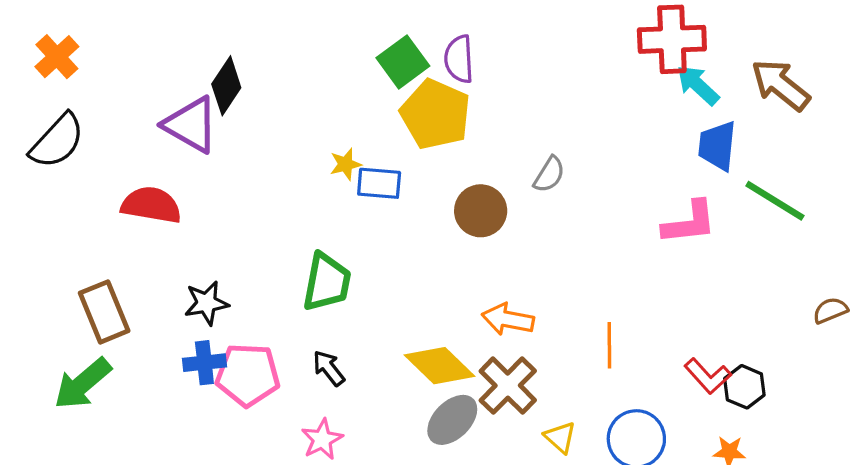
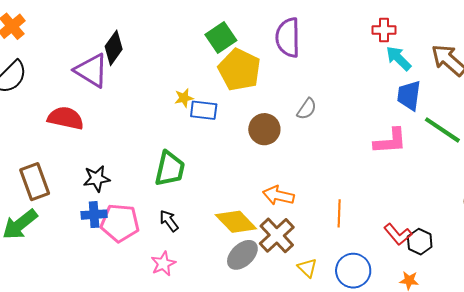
red cross: (672, 39) -> (384, 30), size x0.6
purple semicircle: (459, 59) -> (288, 38), moved, size x1.4

